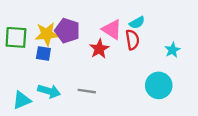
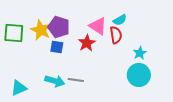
yellow star: (47, 34) -> (41, 30), turned 30
cyan star: (172, 50) -> (140, 53), moved
blue square: (43, 53) -> (57, 47), moved
cyan arrow: (49, 91) -> (55, 81), moved

